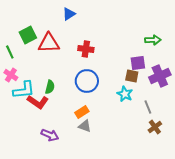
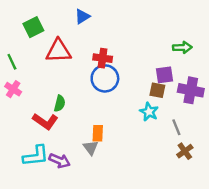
green square: (28, 35) -> (33, 27), moved
purple cross: (160, 76) -> (191, 90), turned 35
blue circle: (87, 81) -> (105, 78), moved
cyan L-shape: (24, 90) -> (36, 156), moved
orange rectangle: (82, 112) -> (98, 133), turned -56
gray triangle: (85, 126) -> (91, 148), moved, turned 32

